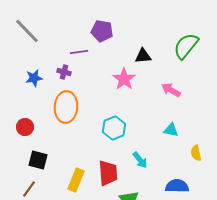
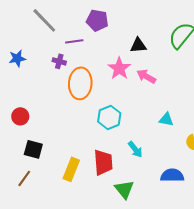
gray line: (27, 31) -> (44, 20), moved
blue star: (34, 78) -> (17, 58), moved
pink arrow: (171, 90) -> (146, 76), moved
orange ellipse: (66, 107) -> (80, 83), moved

